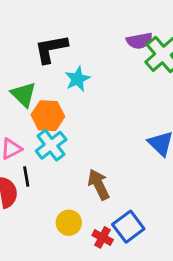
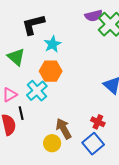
orange hexagon: (48, 116) -> (51, 71), moved
brown arrow: (99, 185) -> (64, 129), moved
red cross: (103, 237) -> (98, 122), moved

